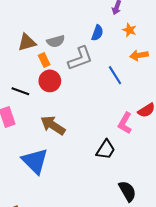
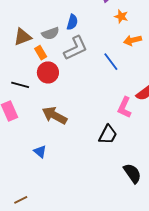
blue semicircle: (97, 33) -> (72, 22), moved
blue triangle: (35, 161) -> (40, 152), size x0.5

